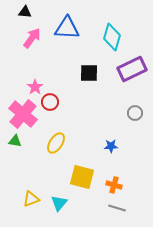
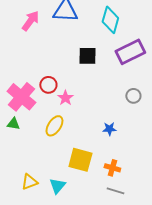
pink star: (35, 87) -> (65, 98), moved

